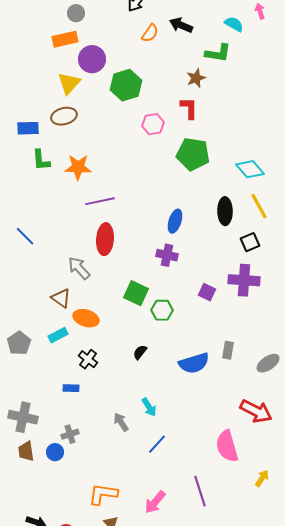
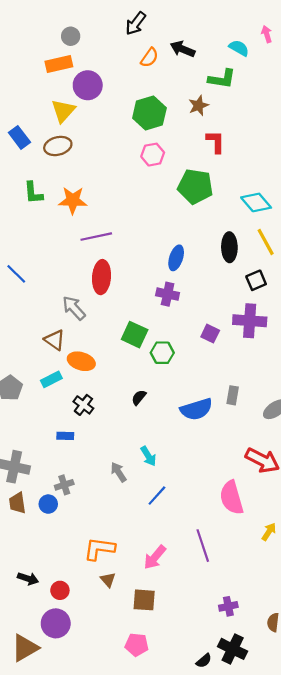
green hexagon: (126, 85) -> (149, 113), moved
red L-shape: (189, 108) -> (216, 142), moved
blue rectangle: (28, 128) -> (19, 137), moved, turned 55

